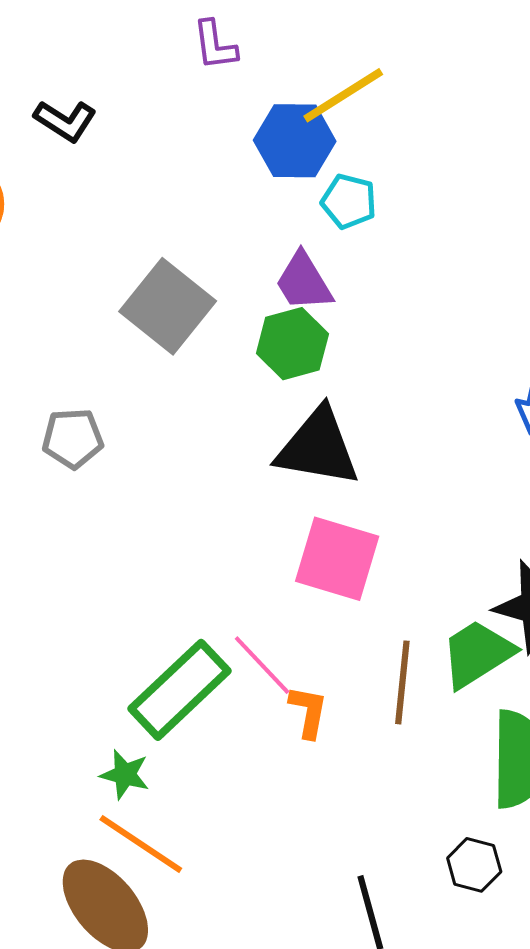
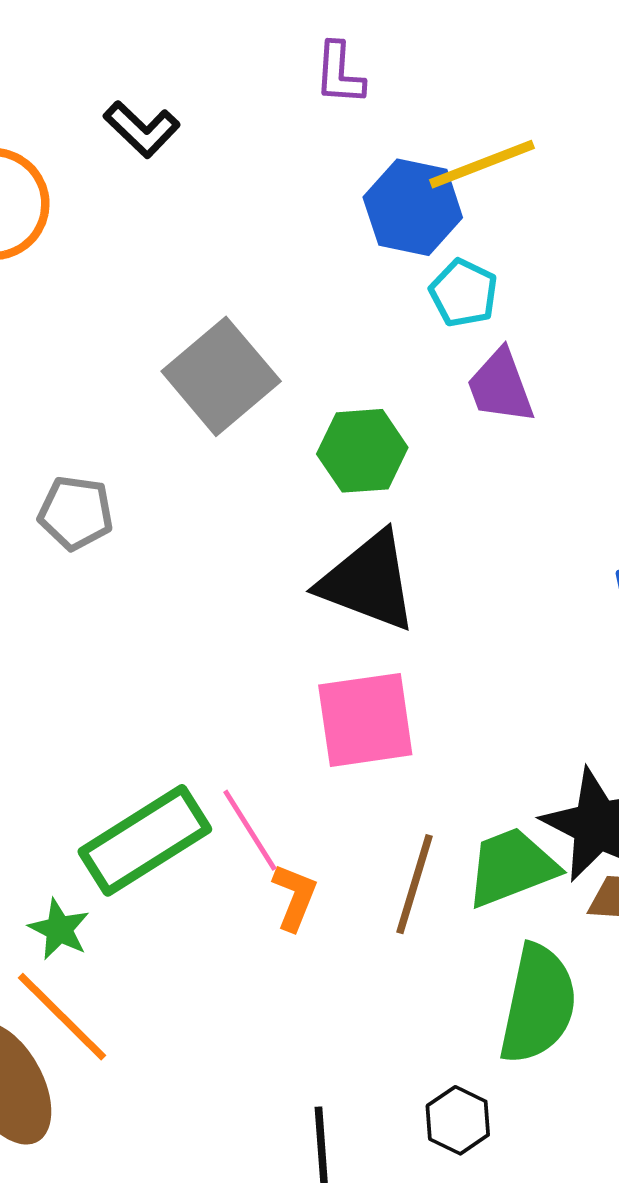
purple trapezoid: (304, 282) -> (500, 386), moved
pink square: (337, 559) -> (365, 720), turned -36

